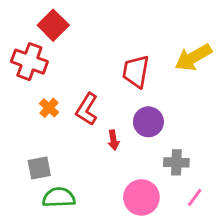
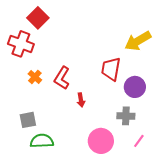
red trapezoid: (136, 71) -> (111, 69), moved
purple circle: (148, 122) -> (135, 87), moved

